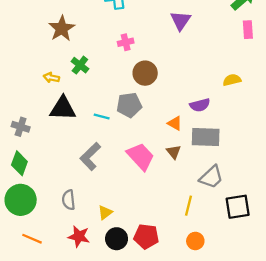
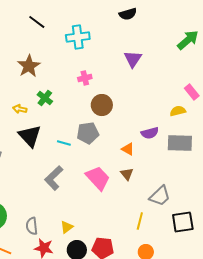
pink rectangle: (248, 30) -> (192, 92), moved, turned -35
black triangle: (63, 108) -> (30, 136), turned 45
gray rectangle: (206, 137) -> (180, 143), moved
gray semicircle: (69, 200) -> (32, 226), moved

